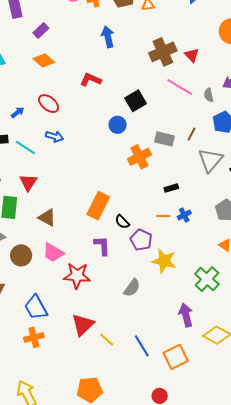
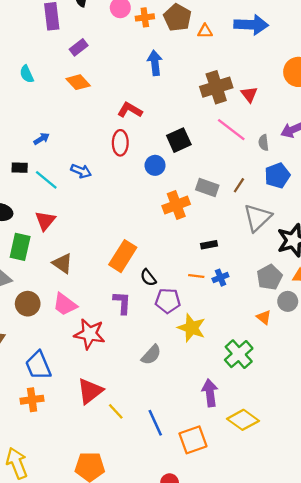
red ellipse: (49, 104) -> (120, 143), moved, turned 45
purple pentagon: (141, 240) -> (168, 301), turned -30

